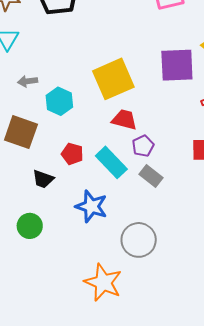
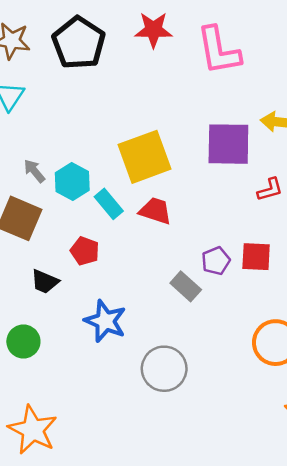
gray arrow: (28, 81) -> (34, 171), moved, turned 54
purple pentagon: (143, 146) -> (216, 261), moved
cyan rectangle: (111, 162) -> (109, 204), moved, size x0.7
orange star: (103, 282) -> (33, 430), moved

